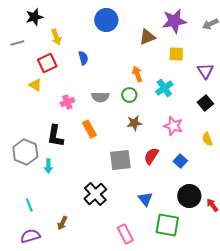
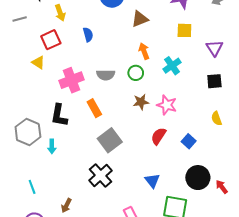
brown triangle: (147, 37) -> (140, 19), moved
pink cross: (67, 102) -> (71, 80), size x1.6
black square: (205, 103) -> (214, 81), turned 35
pink star: (173, 126) -> (167, 105), moved
gray square: (120, 160) -> (110, 140), moved, turned -30

